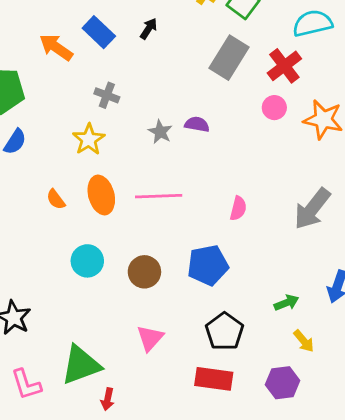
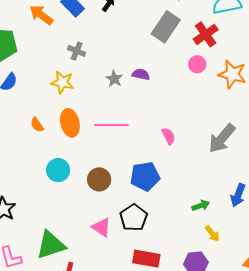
yellow star: (89, 139) -> (62, 82), turned -30
pink semicircle: (238, 208) -> (168, 136), turned -42
black pentagon: (225, 331) -> (134, 218), moved
pink triangle: (150, 338) -> (101, 227), turned -40

